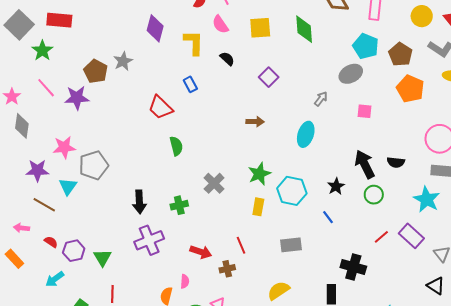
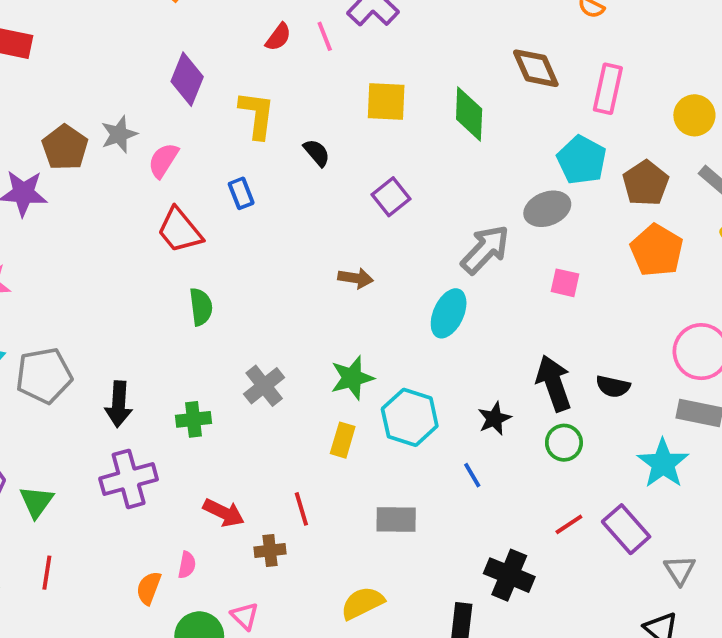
pink semicircle: (220, 24) -> (163, 160), moved, turned 60
gray arrow: (321, 99) -> (485, 250), size x1.8
gray pentagon: (94, 165) -> (44, 376), moved

